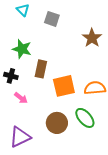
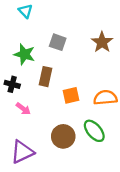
gray square: (52, 19) -> (58, 42), moved
orange square: (64, 86) -> (71, 95), size x0.7

